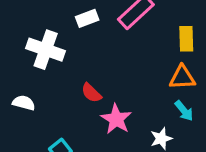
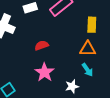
red semicircle: (91, 93) -> (42, 45), moved, turned 112

